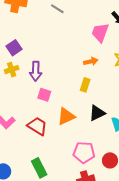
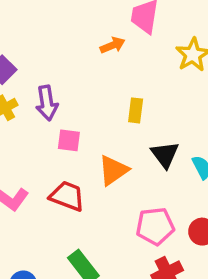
orange arrow: (91, 61) -> (113, 45), moved
black triangle: (97, 113) -> (165, 155), turned -30

